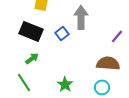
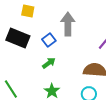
green arrow: (32, 58) -> (49, 63), moved

